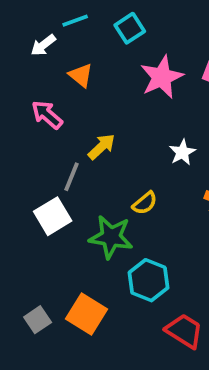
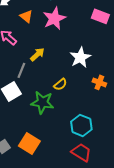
pink star: (162, 77) -> (54, 18), moved
white star: (182, 152) -> (80, 57), size x1.5
cyan hexagon: (149, 280) -> (81, 125), moved

